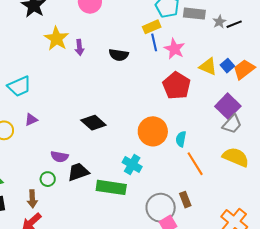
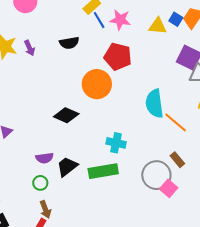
red pentagon: (176, 86) -> (118, 57), moved
orange circle: (153, 131) -> (97, 84), moved
cyan semicircle: (181, 139) -> (154, 104), size x1.8
brown arrow: (32, 199) -> (45, 209), moved

